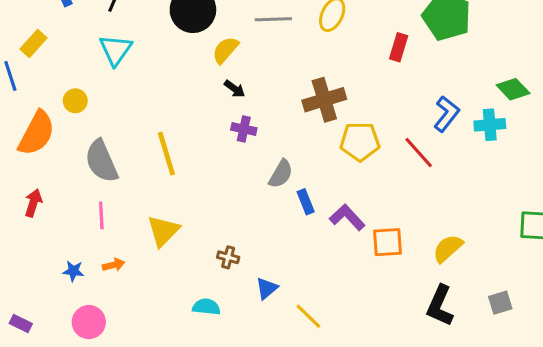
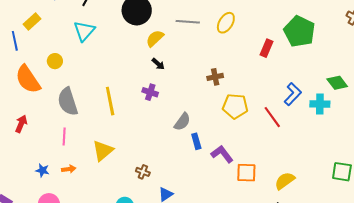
brown cross: (324, 100) -> (215, 77), size x0.6
purple cross: (244, 129) -> (150, 92), moved
orange semicircle: (37, 133) -> (28, 79), turned 112

